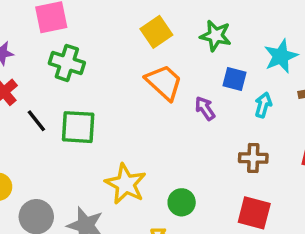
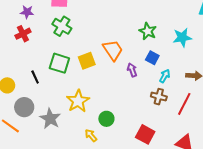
yellow square: (156, 32) -> (87, 61), moved
cyan star: (281, 56) -> (182, 37), moved
black line: (36, 121) -> (35, 77), moved
brown cross: (253, 158) -> (159, 97), moved

